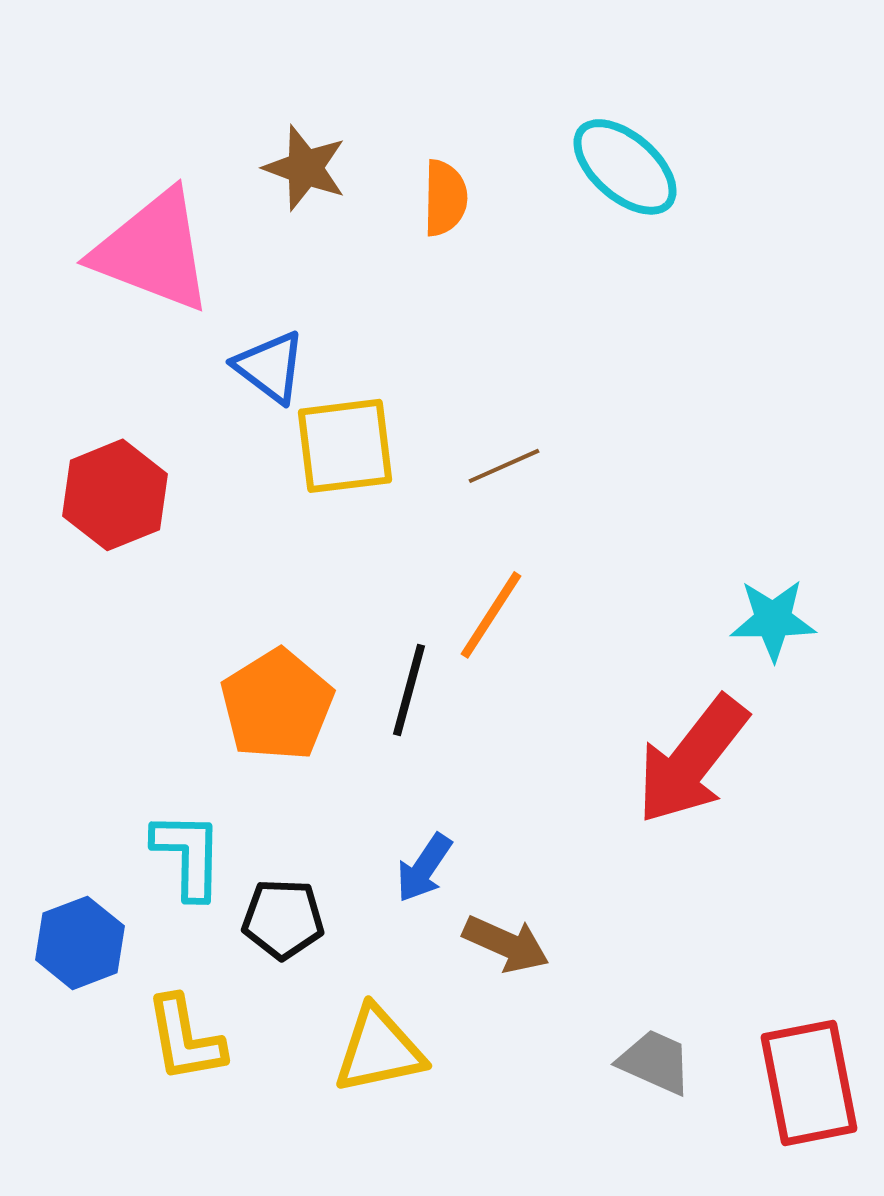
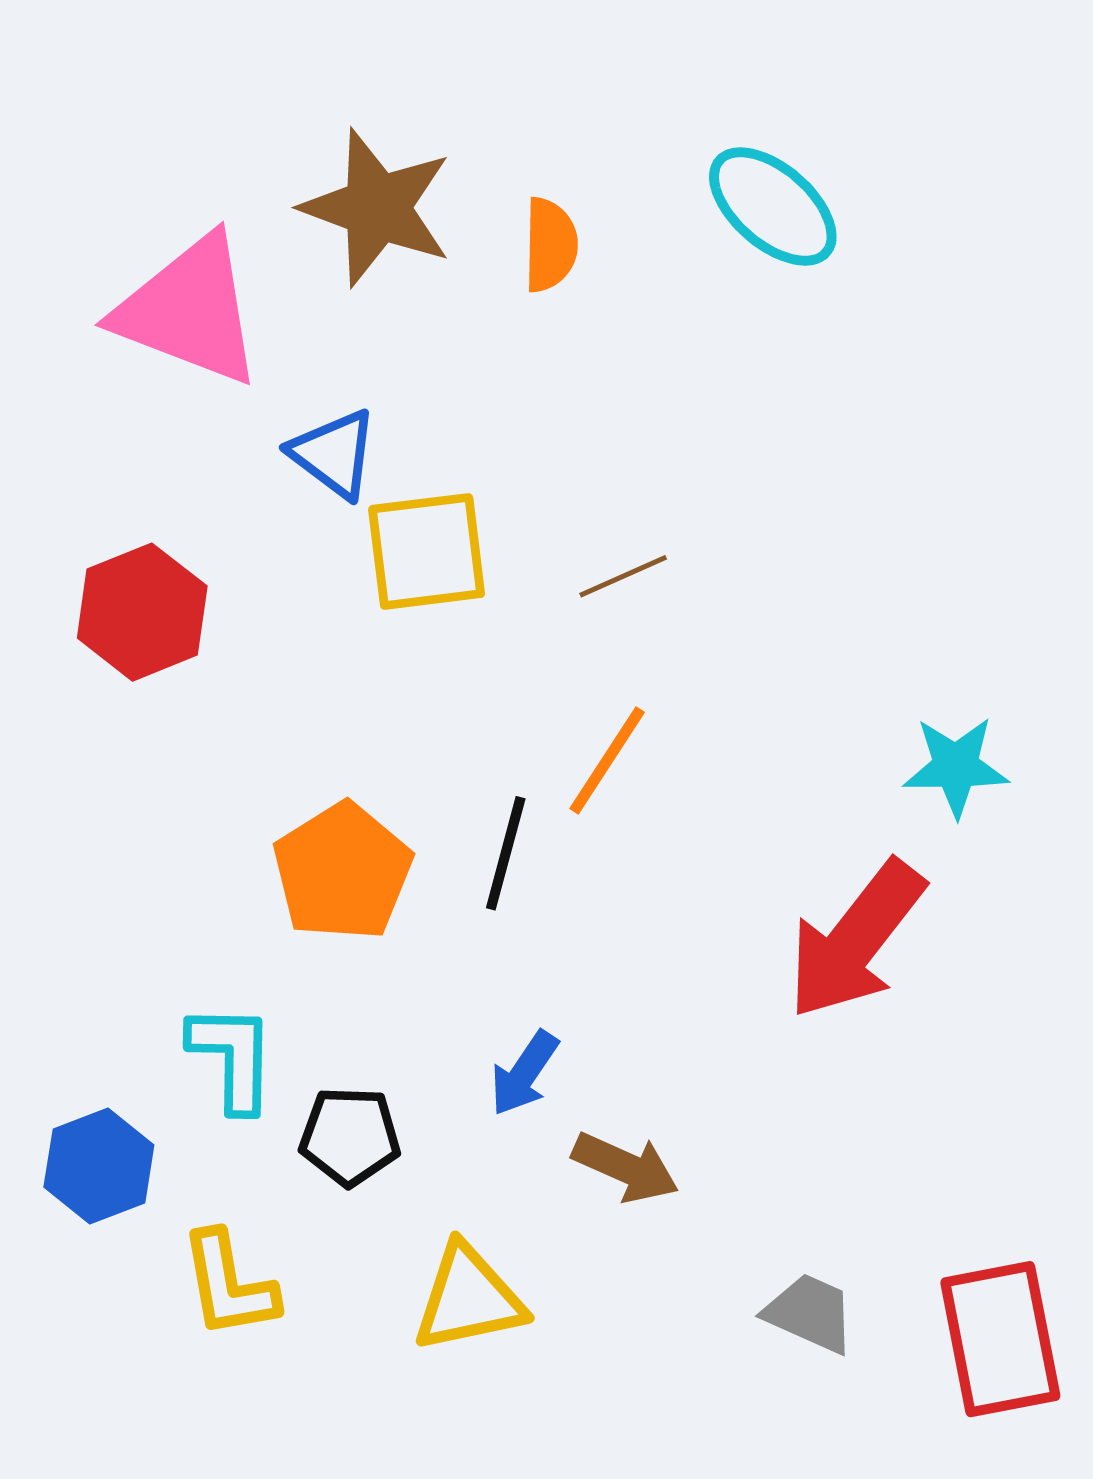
brown star: (305, 168) -> (377, 208), size x1.5

